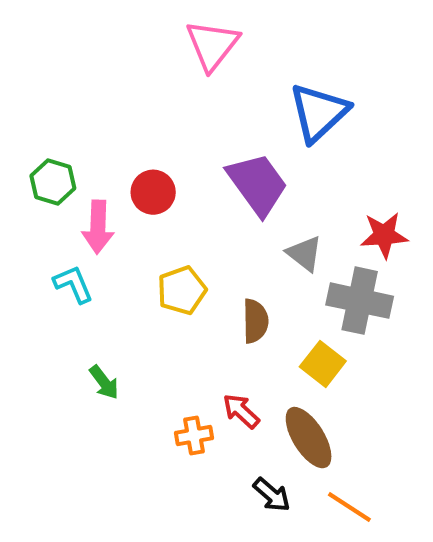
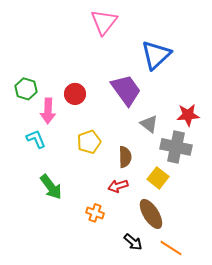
green arrow: (104, 382) -> (51, 187), size x1.5
red arrow: (241, 411) -> (118, 186), moved, turned -60
orange cross: (194, 436) -> (95, 213), turned 30

